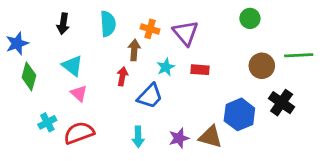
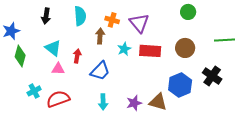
brown circle: (262, 66) -> (185, 48), moved
red rectangle: (200, 70) -> (150, 51), size x1.5
red arrow: (122, 76) -> (77, 56), moved
pink triangle: (79, 93) -> (58, 69), turned -40
blue trapezoid: (150, 96) -> (100, 71), moved

